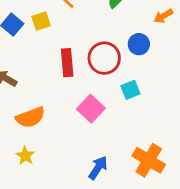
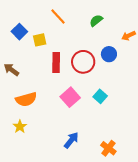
yellow square: (41, 21) -> (40, 40), moved
cyan square: (130, 90) -> (100, 96), moved, turned -32
orange cross: (149, 160) -> (108, 148), moved, size x0.7

